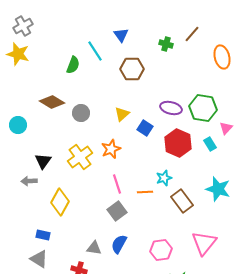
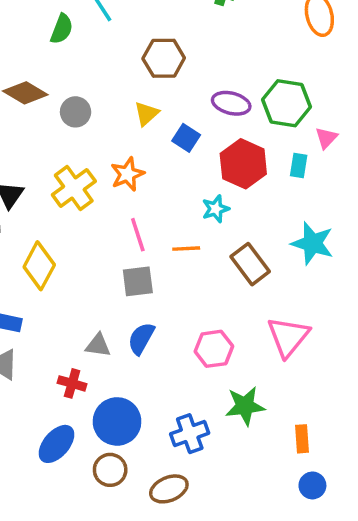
brown hexagon: (132, 69) -> (164, 58), moved
cyan rectangle: (210, 144) -> (299, 166), turned 40
cyan star: (164, 178) -> (216, 209), moved
gray square: (117, 211) -> (138, 281), turned 30

